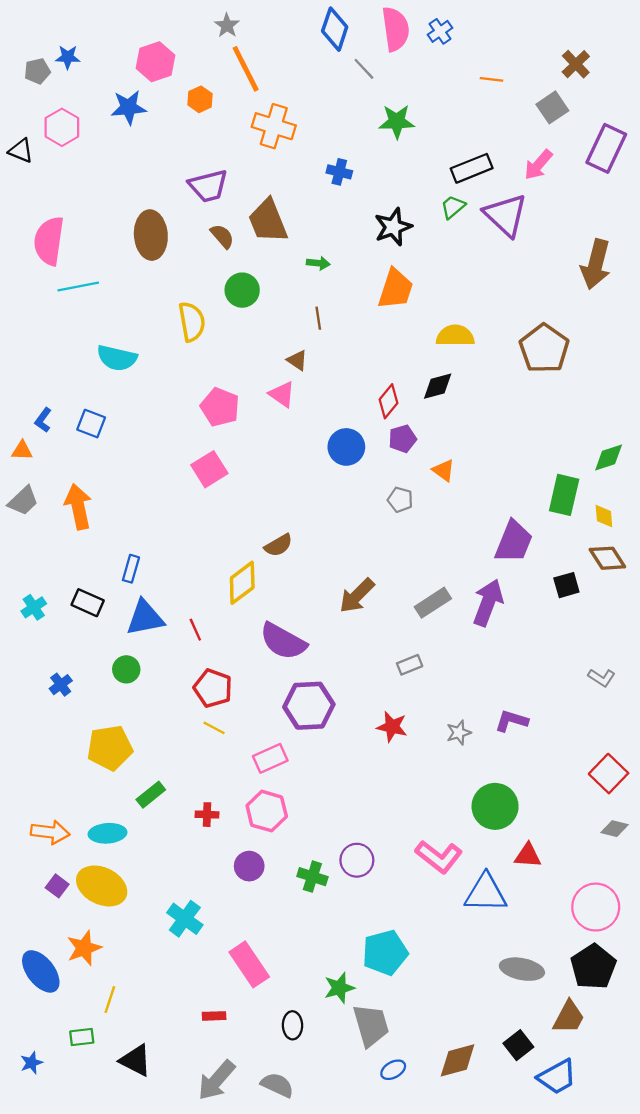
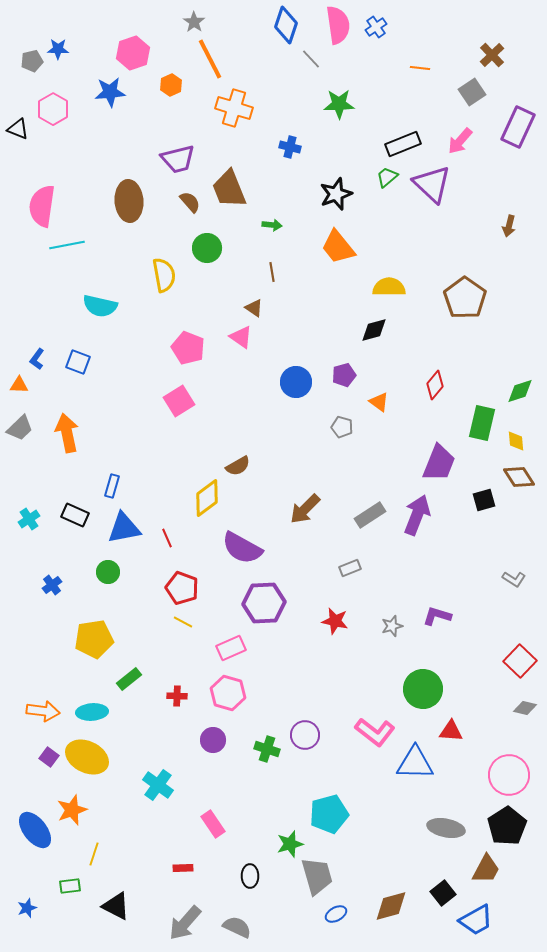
brown arrow: (596, 264) -> (509, 226), size x0.5
orange trapezoid: (396, 289) -> (338, 247), turned 123
red diamond: (388, 401) -> (435, 385), moved
pink rectangle: (249, 964) -> (213, 824), size x0.7

